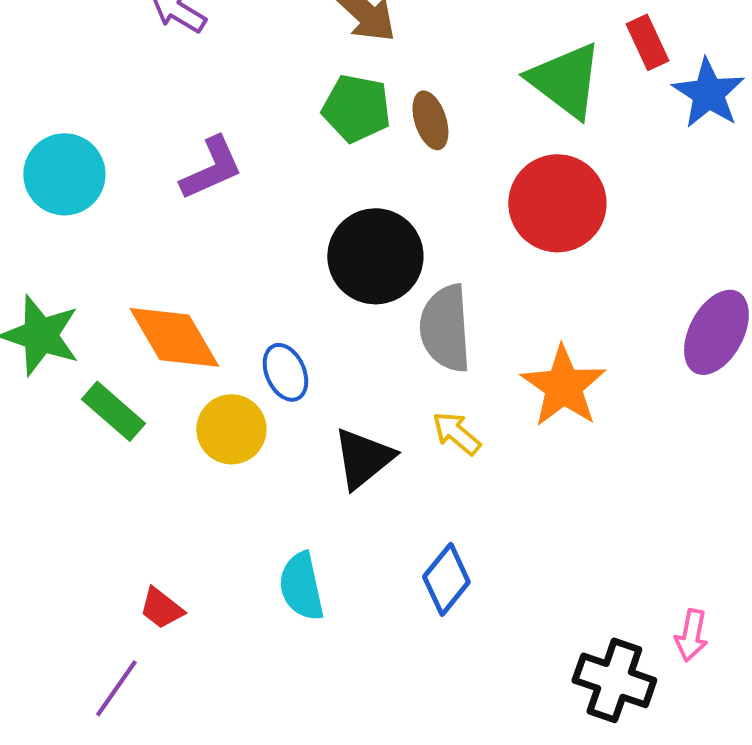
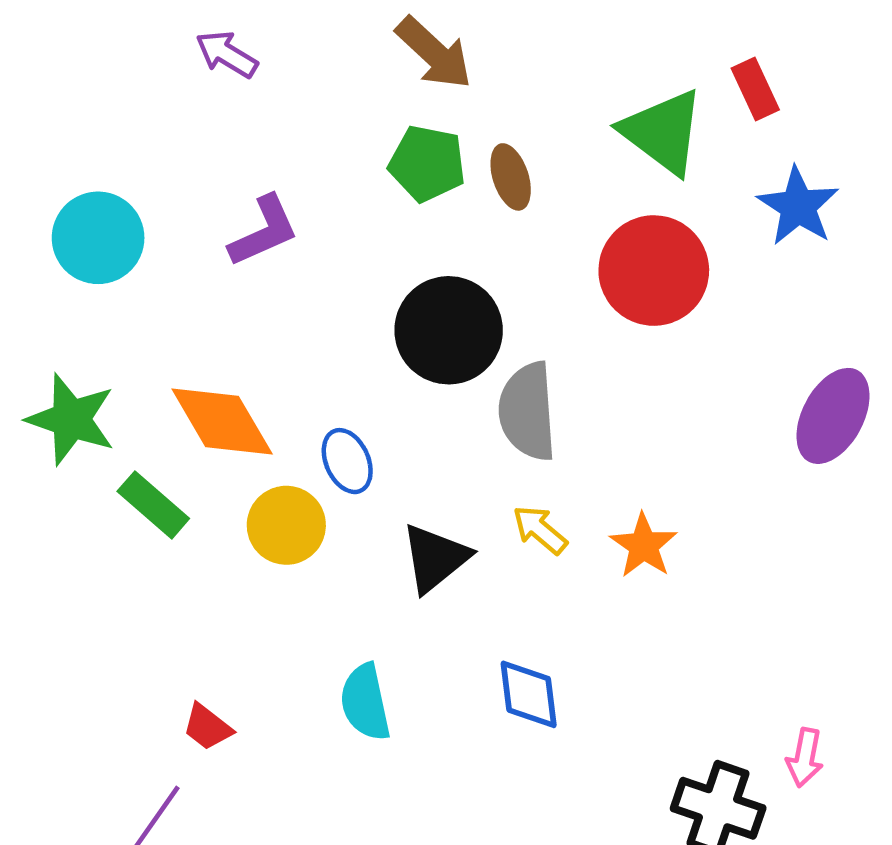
blue star: (708, 93) -> (798, 206), moved
orange star: (563, 386) -> (644, 546), moved, size x0.7
blue diamond: (446, 579) -> (529, 694), turned -46

